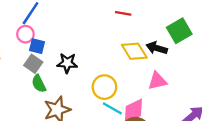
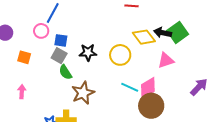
green square: (179, 31) -> (178, 32), moved
pink circle: (25, 34) -> (41, 31), moved
yellow circle: (104, 87) -> (120, 55), moved

